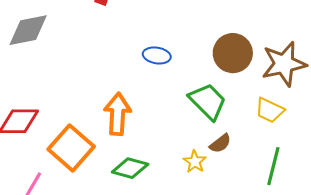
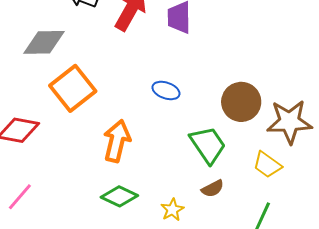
orange square: (71, 148) -> (73, 88), moved
yellow star: (195, 162) -> (172, 210), moved

